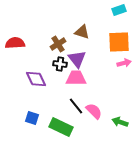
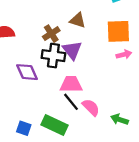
black cross: (60, 64) -> (53, 56), size x1.5
pink trapezoid: (76, 78) -> (71, 84), moved
blue square: (32, 118) -> (24, 128), moved

